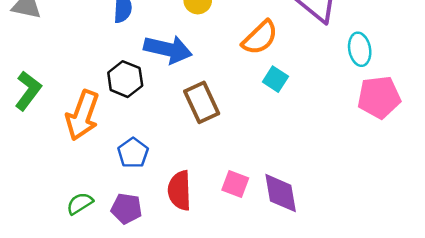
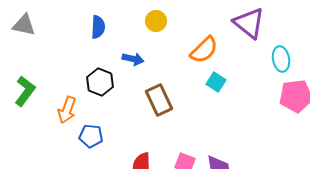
blue arrow: (168, 49) -> (133, 59), size x0.6
orange arrow: (82, 115) -> (67, 110), size x0.7
blue pentagon: (133, 153) -> (91, 136), moved, turned -30

